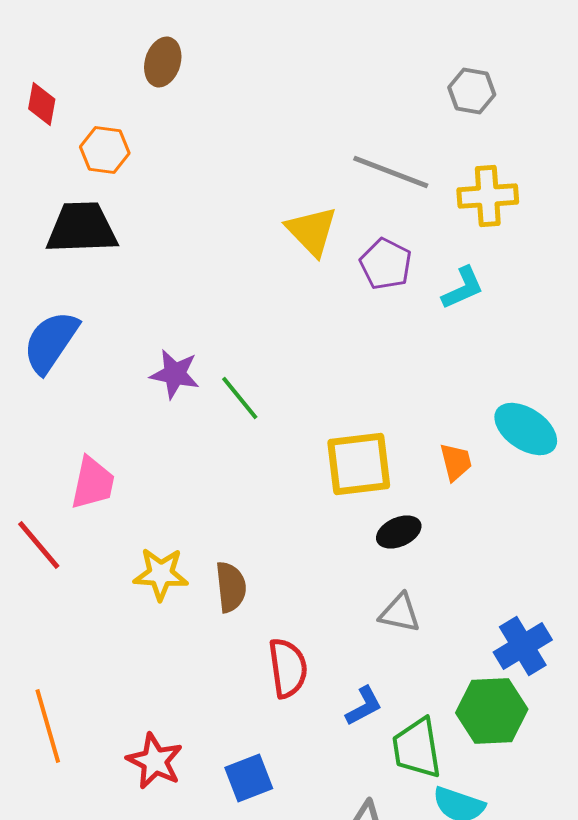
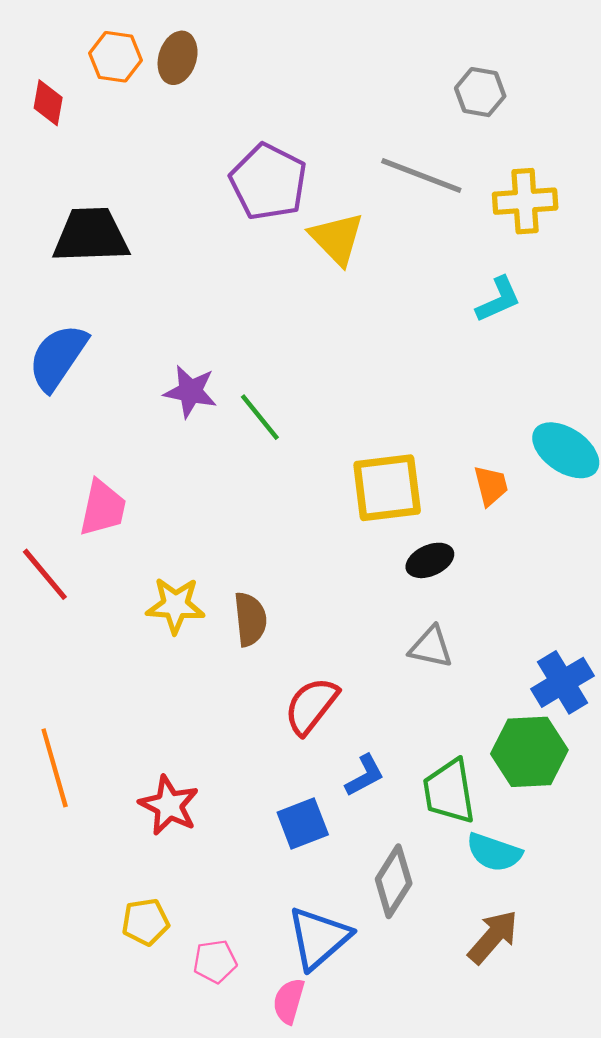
gray hexagon: (472, 91) -> (480, 92), moved
orange hexagon: (105, 150) -> (115, 57), moved
purple pentagon: (386, 264) -> (268, 182), moved, size x1.4
red semicircle: (288, 668) -> (311, 706), turned -134
blue L-shape: (364, 706) -> (365, 775), moved
blue square: (249, 778) -> (303, 824), moved

